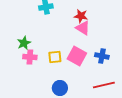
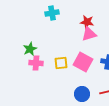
pink triangle: (83, 28) -> (89, 34), turned -49
blue circle: (60, 88) -> (82, 94), moved

